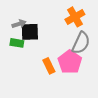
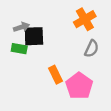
gray semicircle: (81, 43) -> (92, 49), size x0.7
pink pentagon: (70, 62) -> (79, 86), moved

